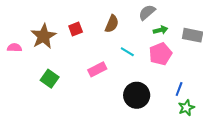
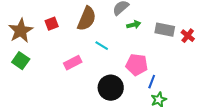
brown semicircle: (112, 24) -> (87, 19), size x1.4
pink pentagon: (160, 54) -> (137, 65), moved, turned 30
green square: (50, 79) -> (21, 61), moved

